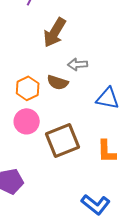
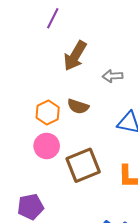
gray arrow: (78, 64) -> (113, 76), moved

